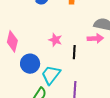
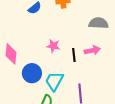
pink arrow: (95, 38) -> (92, 50), moved

